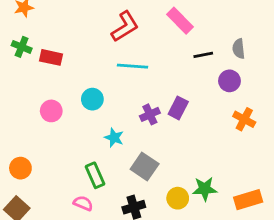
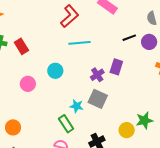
black line: (203, 55) -> (129, 38), moved
red rectangle: (51, 57) -> (21, 46), turned 56
cyan star: (114, 138) -> (77, 106), moved
gray square: (145, 166) -> (98, 99), moved

